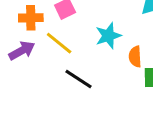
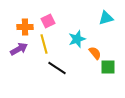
yellow line: (59, 43) -> (44, 44), turned 36
orange semicircle: (135, 57) -> (95, 53), turned 144

